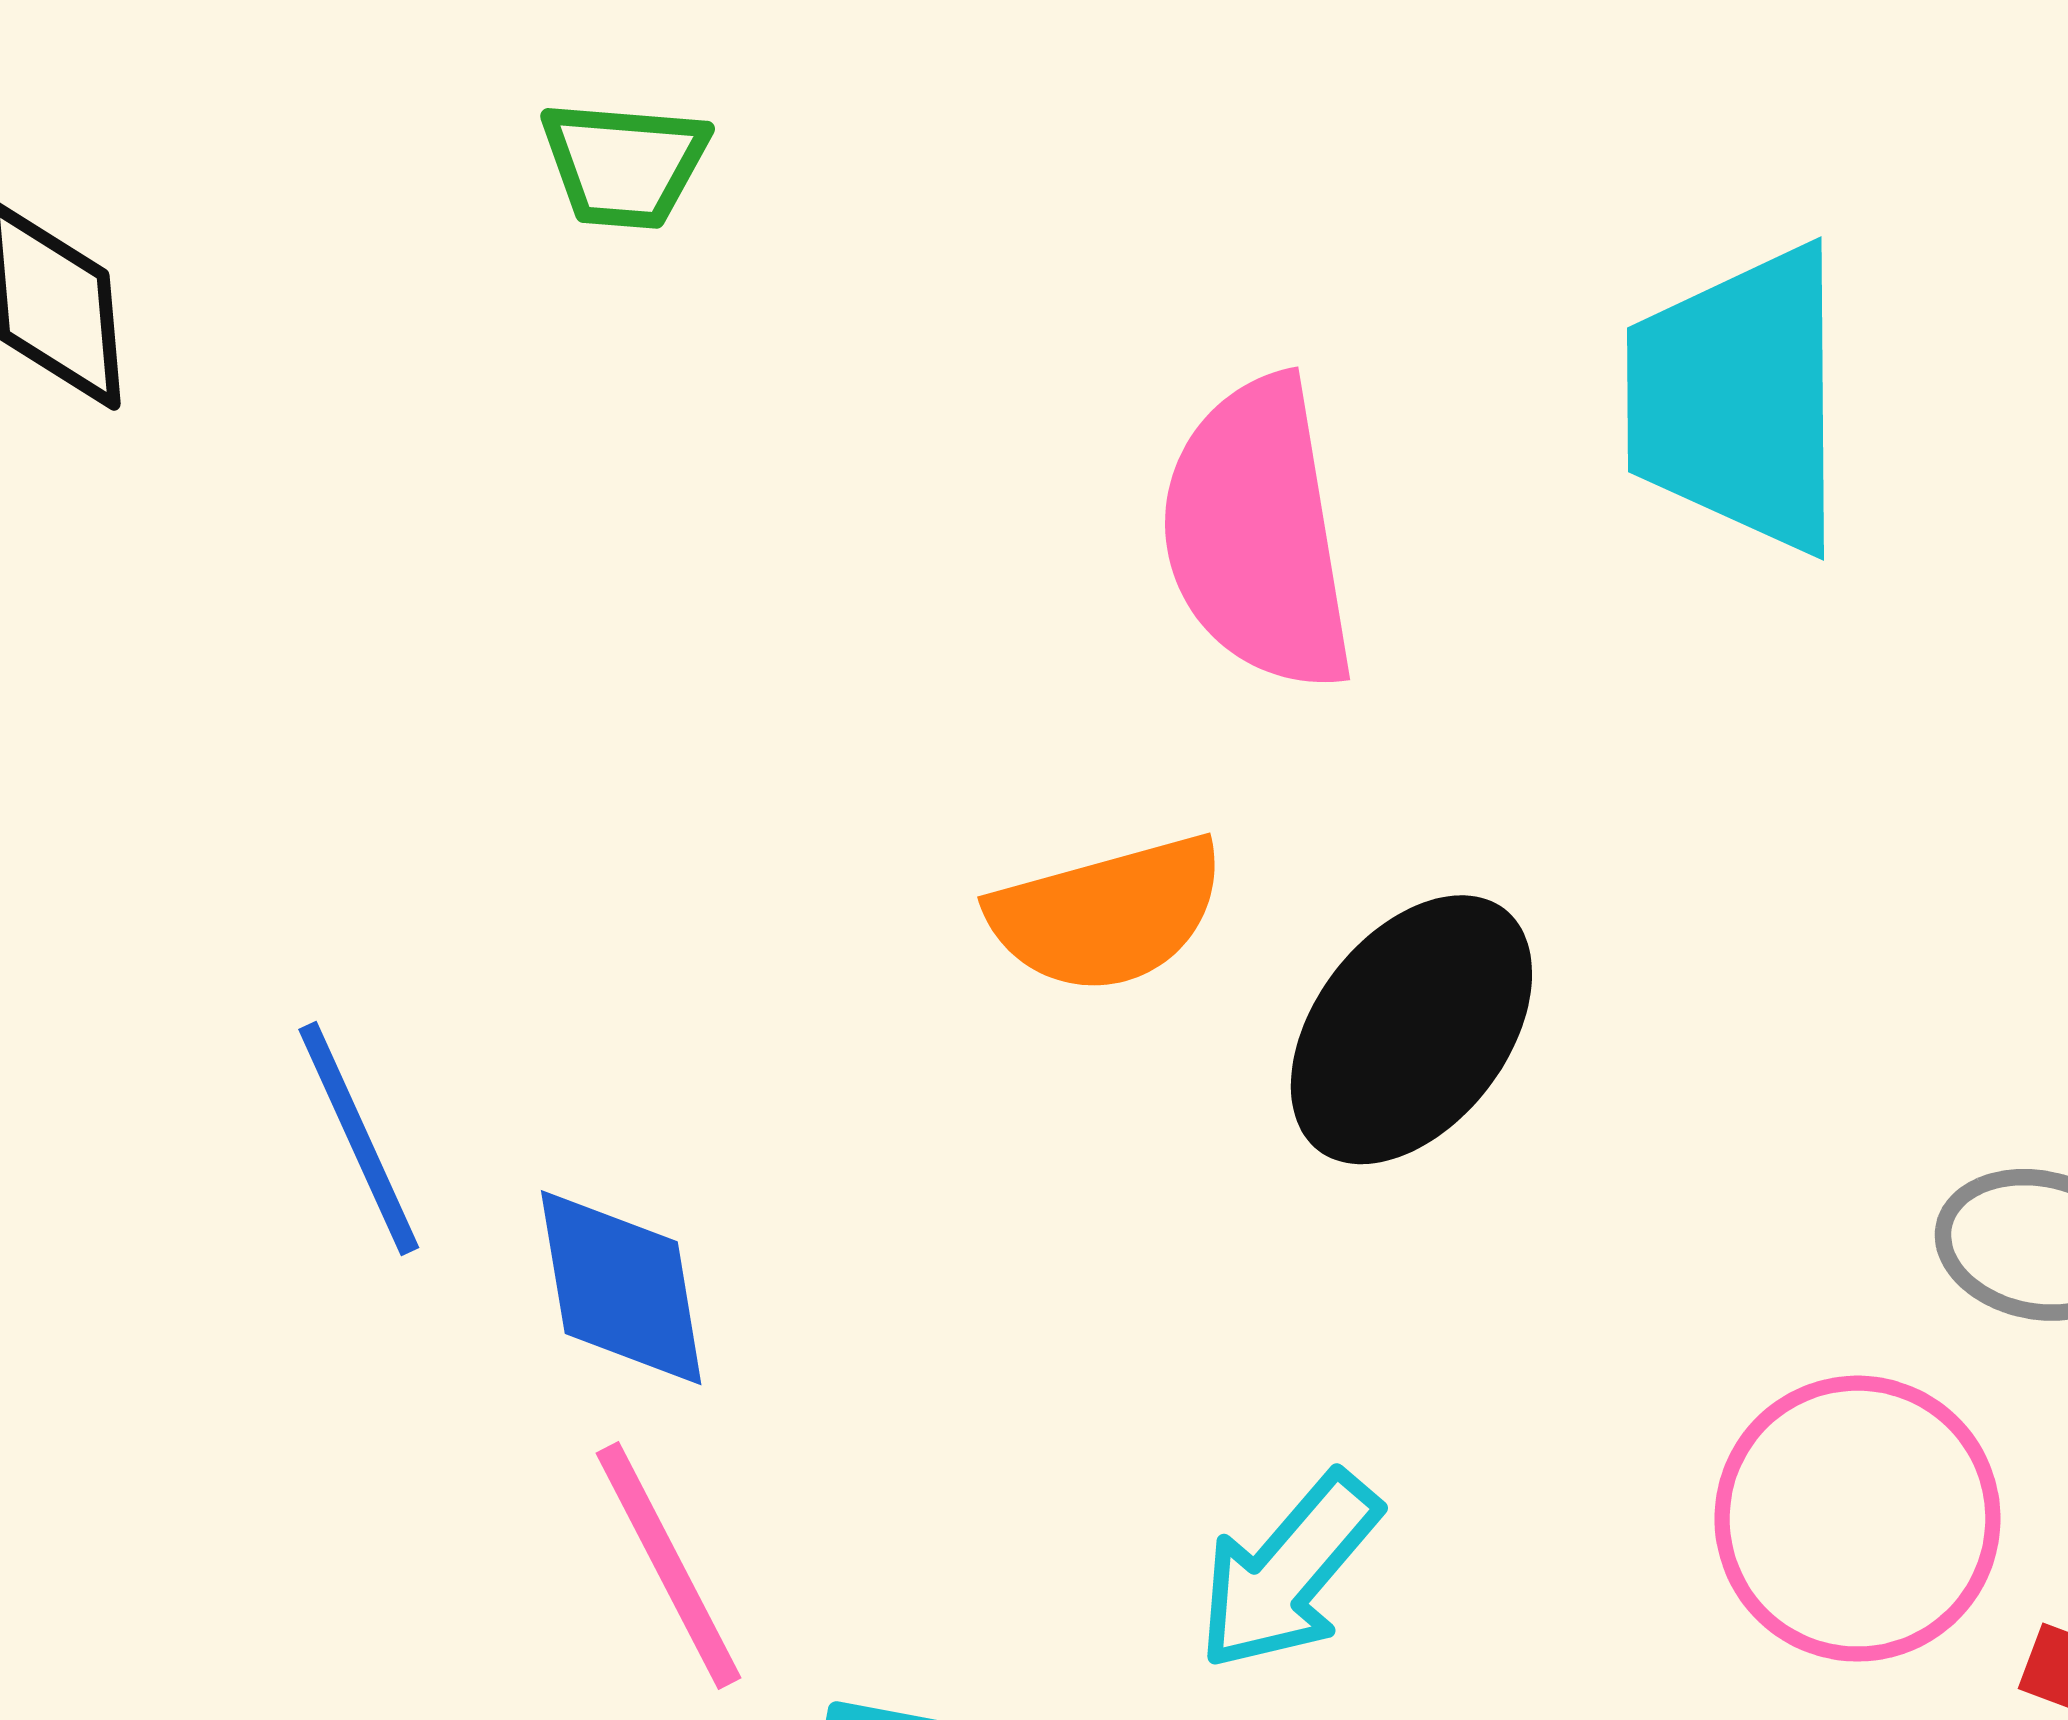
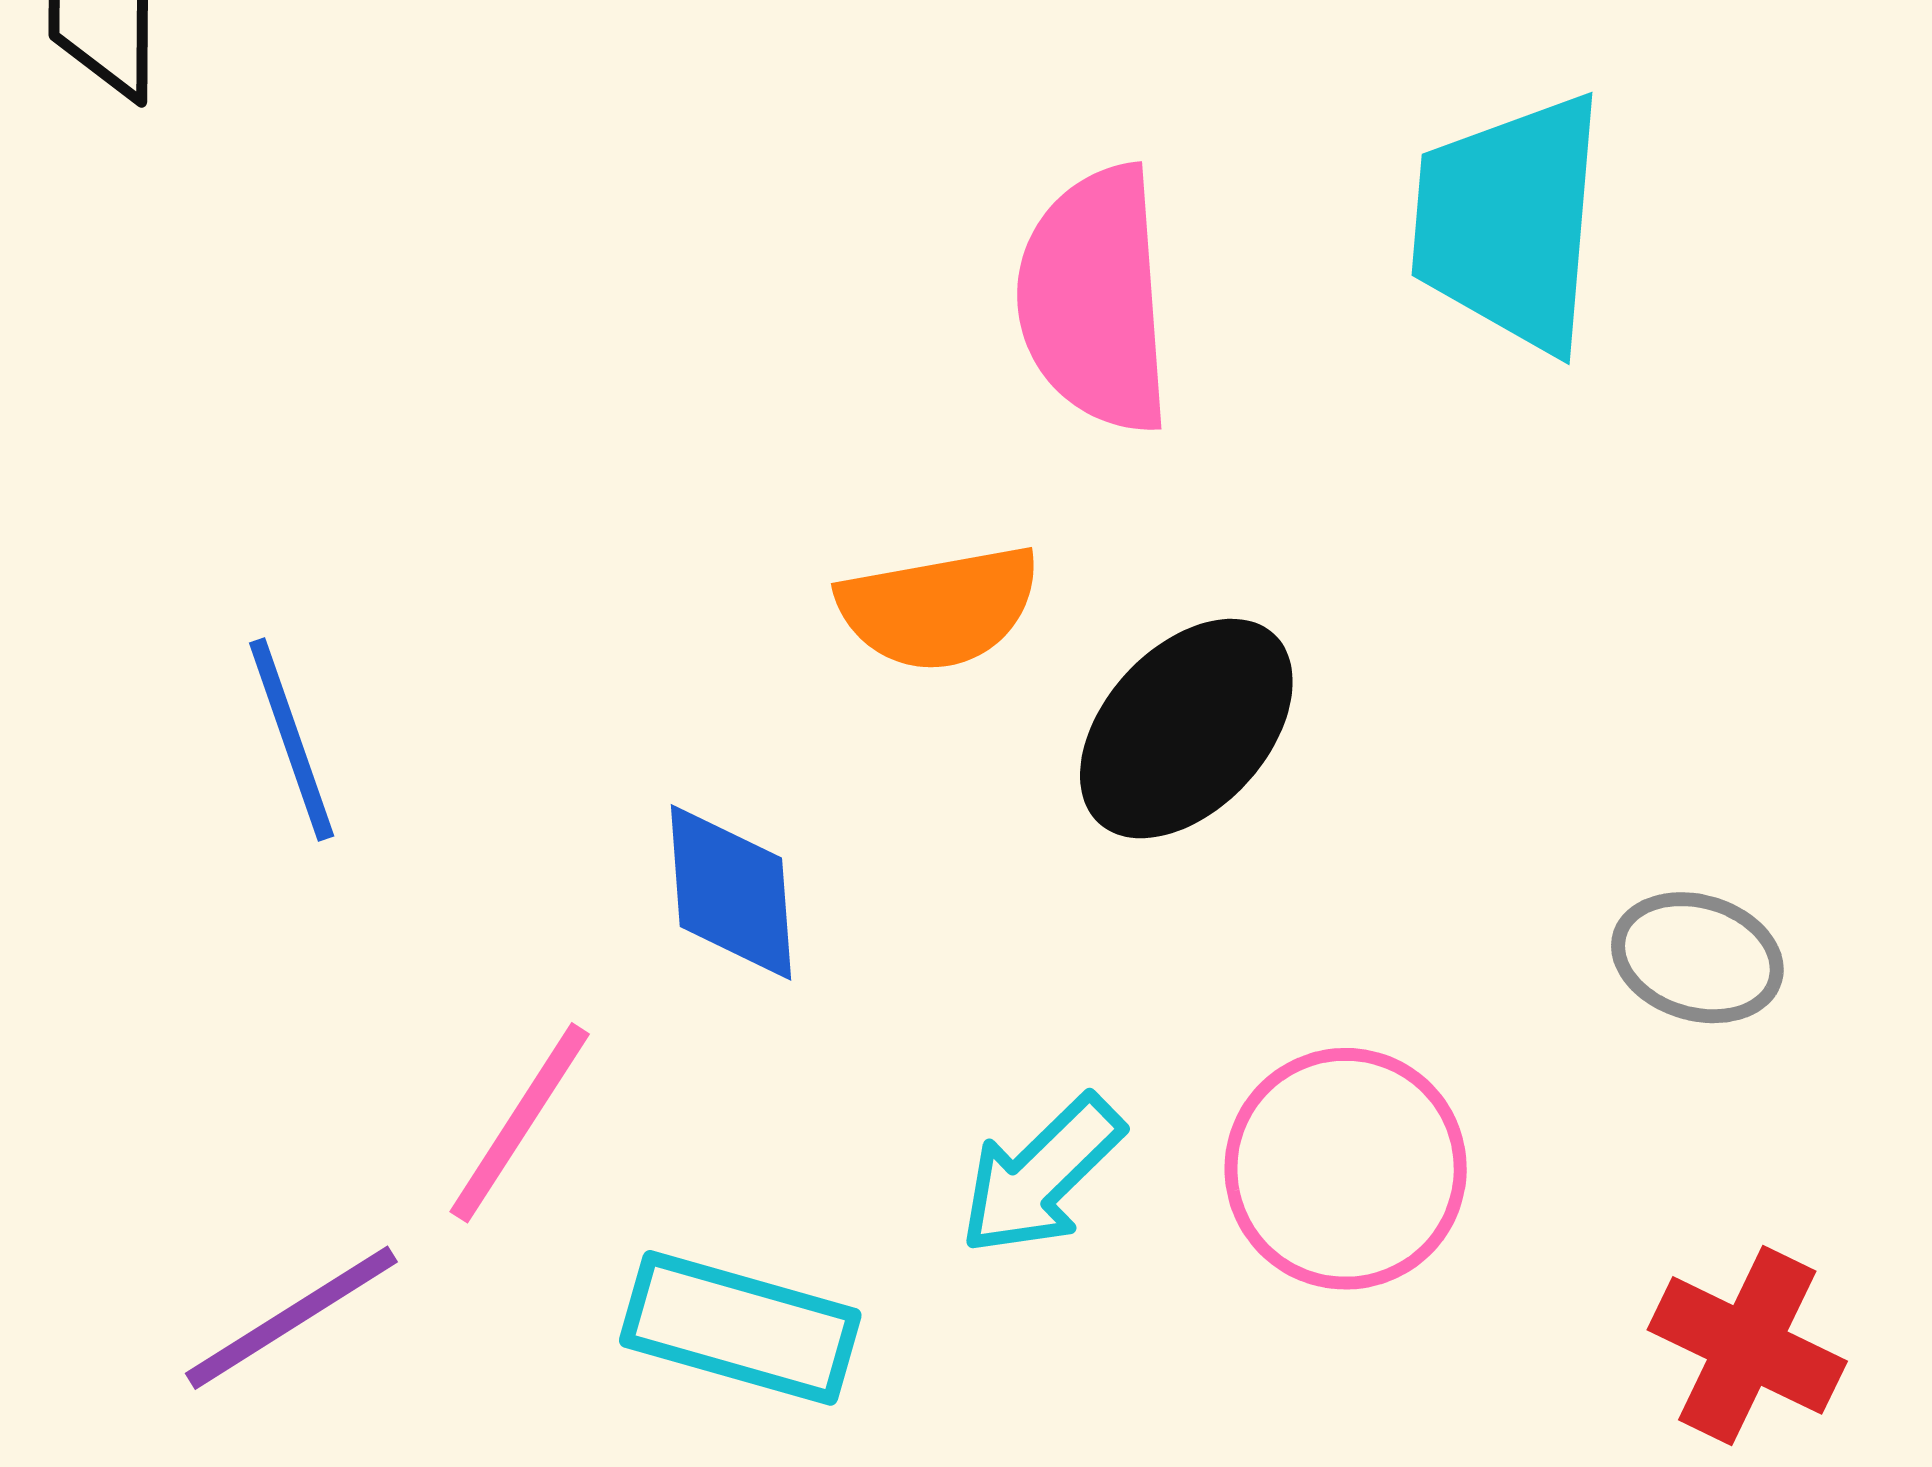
blue diamond: (621, 1288) -> (731, 892), moved
pink circle: (1857, 1519) -> (1346, 1169), moved
pink line: (668, 1566) -> (520, 1123), turned 55

